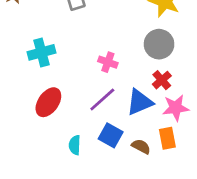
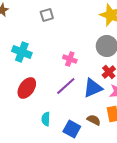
cyan cross: (41, 52) -> (22, 52), turned 36
blue square: (111, 135) -> (72, 129), moved

